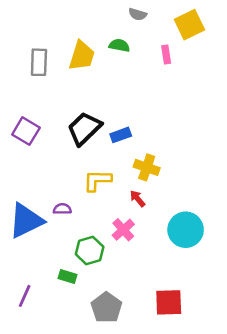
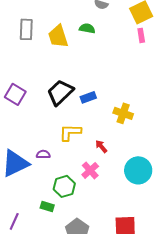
pink rectangle: (166, 55) -> (141, 35), moved
yellow trapezoid: (82, 56) -> (58, 36), turned 145
gray rectangle: (39, 62) -> (26, 29), moved
yellow cross: (147, 167) -> (123, 113), moved

